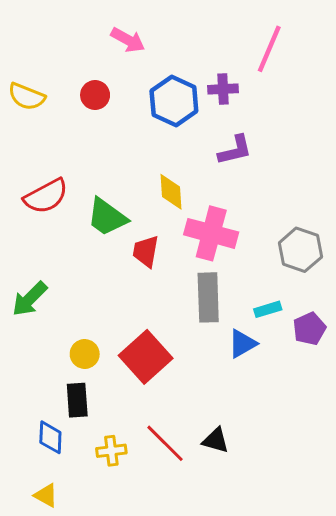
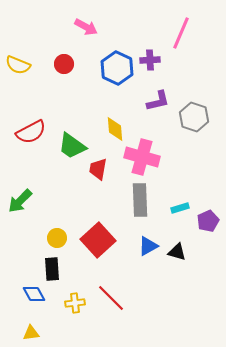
gray hexagon: (300, 250) -> (194, 117), moved
blue triangle: (242, 344) -> (148, 246), moved
blue diamond: (50, 437) -> (34, 294), turned -30
black triangle: (216, 440) -> (177, 252), moved
yellow triangle: (46, 495) -> (31, 333), turned -36

